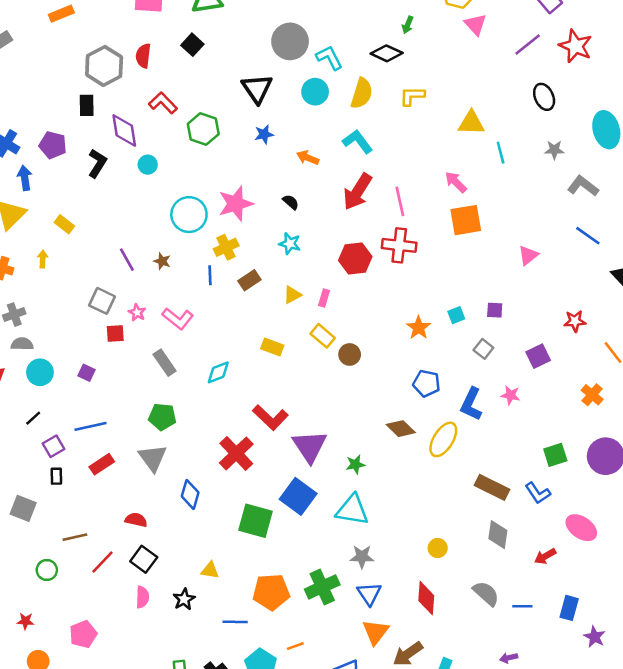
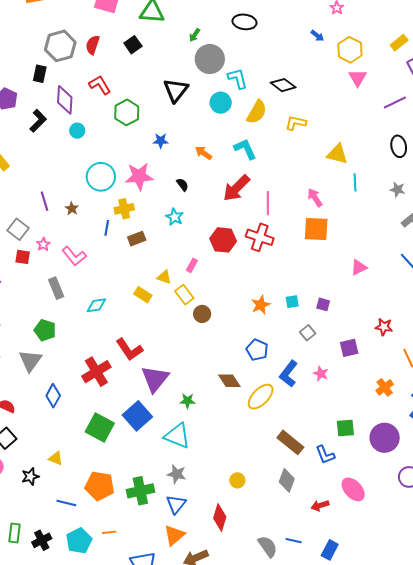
green arrow: (408, 25) -> (195, 35), moved
blue star: (264, 134) -> (161, 141), moved
yellow triangle: (292, 295) -> (164, 277), moved, turned 35
gray semicircle: (486, 593) -> (268, 546), moved

